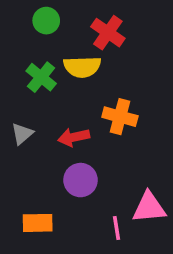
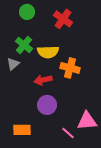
yellow semicircle: (82, 67) -> (48, 52), moved
gray triangle: (22, 134) -> (13, 64), moved
pink line: (117, 228) -> (68, 133), turned -40

